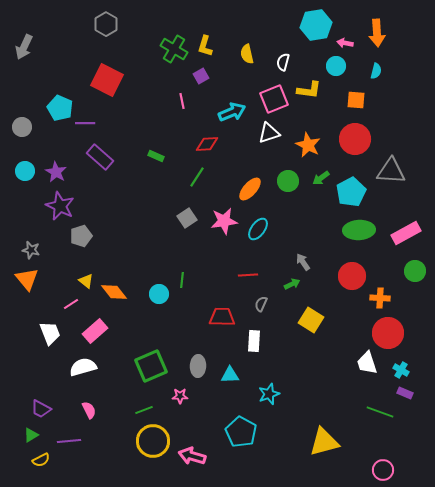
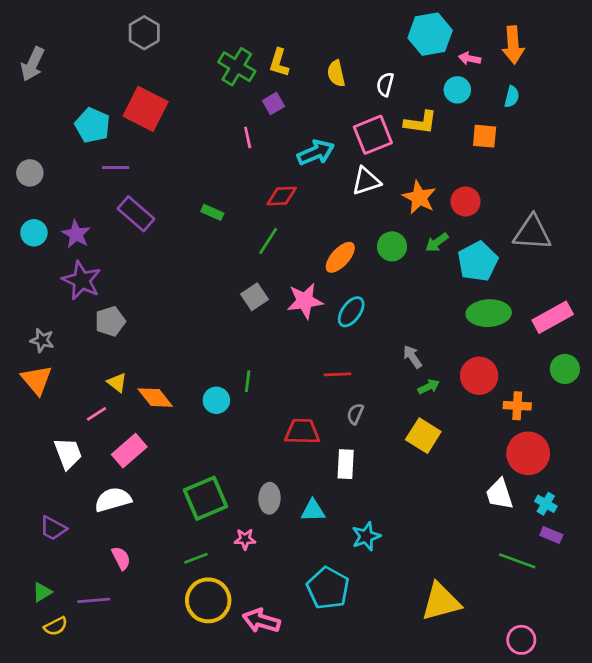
cyan pentagon: (60, 108) -> (92, 125), moved
red circle: (355, 139) -> (465, 201), moved, size x0.7
green arrow: (292, 284) -> (429, 387), moved
purple trapezoid: (41, 409) -> (53, 528), moved

